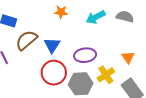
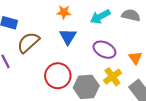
blue triangle: (52, 45) -> (68, 37), moved
purple ellipse: (85, 55) -> (104, 50), moved, turned 35

